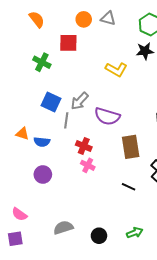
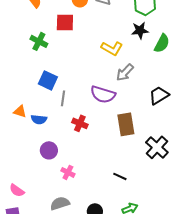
gray arrow: (80, 101) -> (125, 72), moved
pink cross: (88, 165) -> (68, 172), moved
purple circle: (43, 174) -> (49, 150), moved
black line: (129, 187) -> (120, 176), moved

